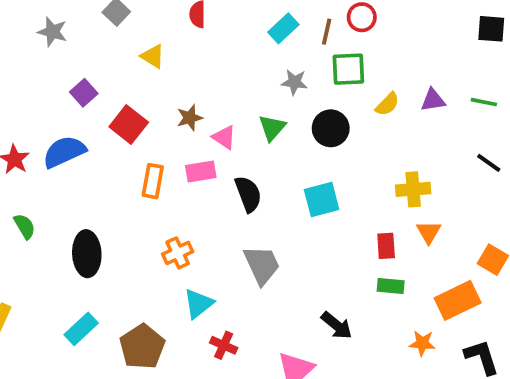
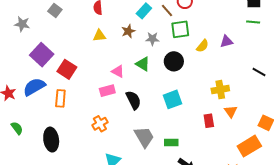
brown line: (327, 32) -> (167, 11), turned -48
yellow triangle: (153, 56) -> (99, 36), moved, turned -32
purple square: (84, 93) -> (42, 55), size x1.6
green line: (484, 102) -> (253, 22), moved
brown star: (190, 118) -> (128, 31), moved
green triangle: (272, 128) -> (143, 64), turned -35
orange rectangle: (153, 181) -> (60, 98), moved
orange cross: (178, 253) -> (100, 124), moved
green rectangle: (391, 286) -> (171, 142), moved

